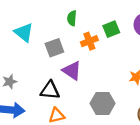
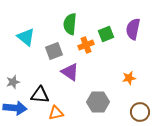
green semicircle: (72, 18) -> (70, 24), size x1.5
black triangle: (50, 90) -> (40, 95), moved

